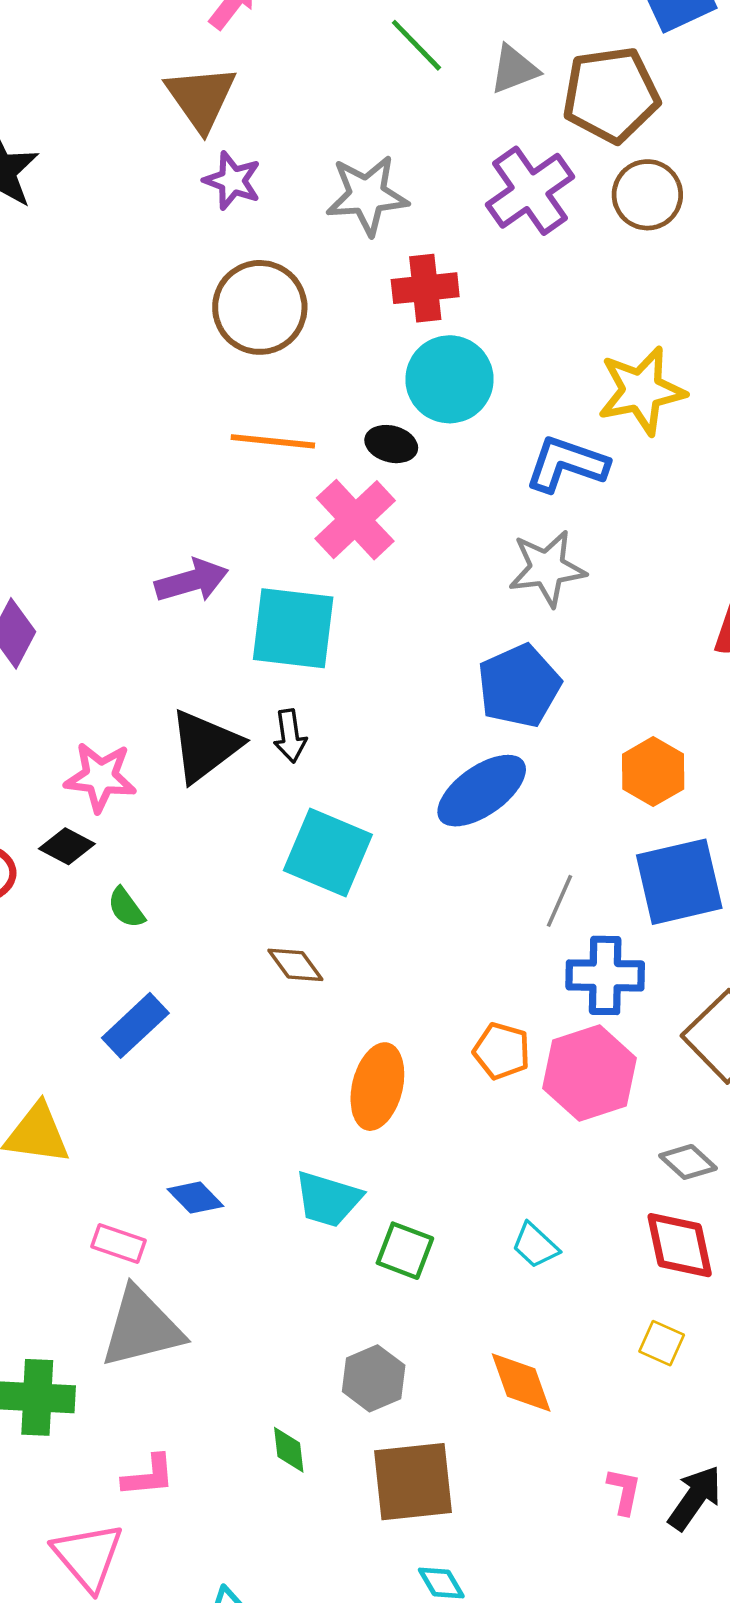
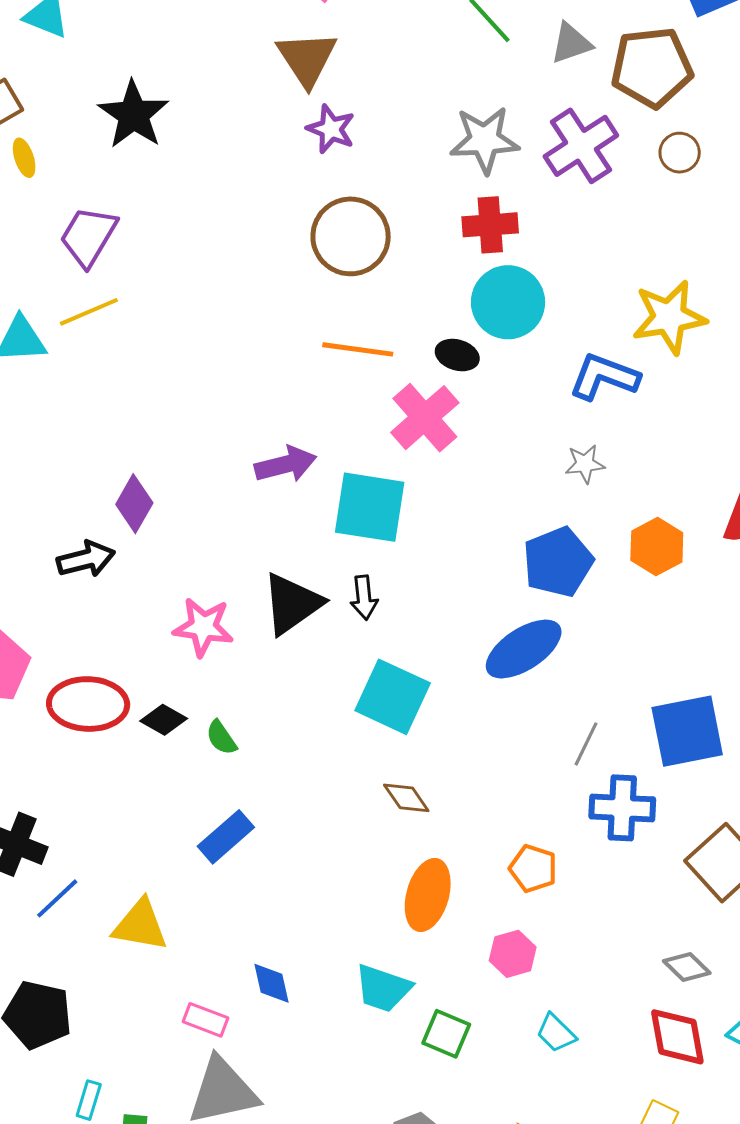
gray star: (367, 195) -> (484, 140), moved
brown circle: (647, 195) -> (680, 153), size x0.7
gray star: (547, 568) -> (585, 464), size x0.6
orange hexagon: (653, 772) -> (657, 547), moved
black diamond: (67, 846) -> (164, 720), moved
brown diamond: (295, 965) -> (406, 798), moved
pink hexagon: (589, 1073) -> (513, 954), moved, size x0.6
blue diamond: (195, 1198) -> (271, 983), turned 30

